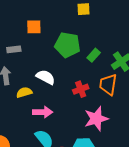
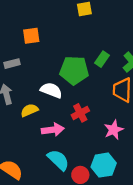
green pentagon: (67, 45) -> (74, 70), moved
red cross: (81, 89) -> (80, 113), moved
pink star: (96, 119) -> (114, 130), size x0.7

